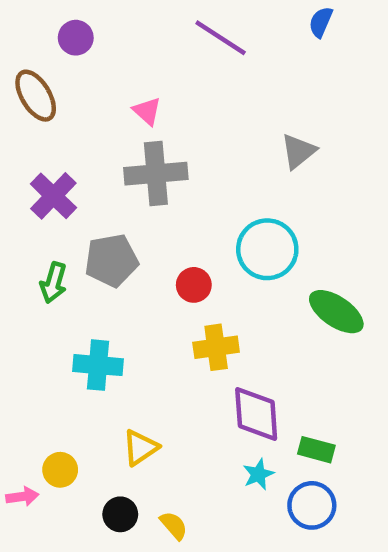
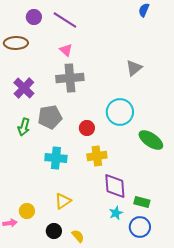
purple line: (221, 38) -> (65, 20), moved
brown ellipse: (36, 96) -> (16, 43), turned -60
cyan cross: (98, 365) -> (56, 158), moved

